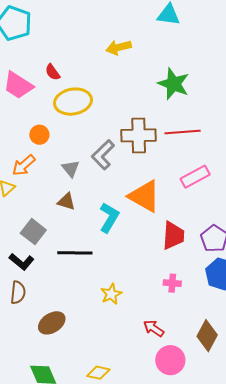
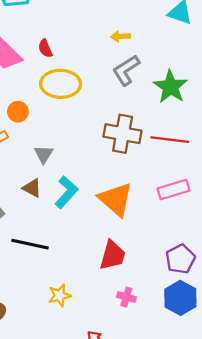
yellow arrow: (119, 47) -> (120, 36), size x0.7
gray L-shape: (103, 155) -> (126, 70), moved
cyan L-shape: (109, 218) -> (66, 192), moved
red trapezoid: (173, 235) -> (113, 255), moved

